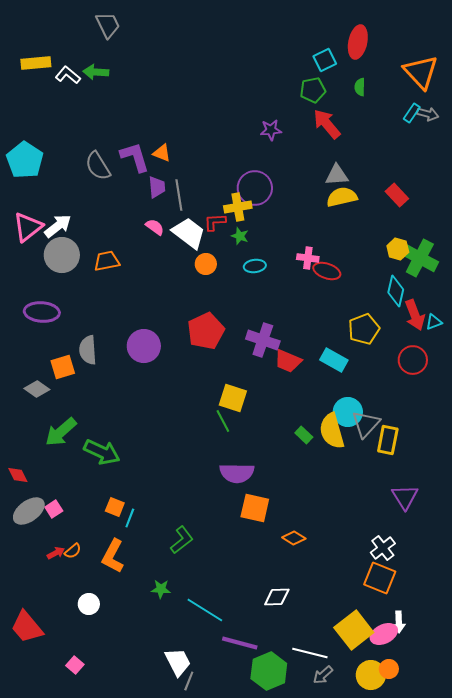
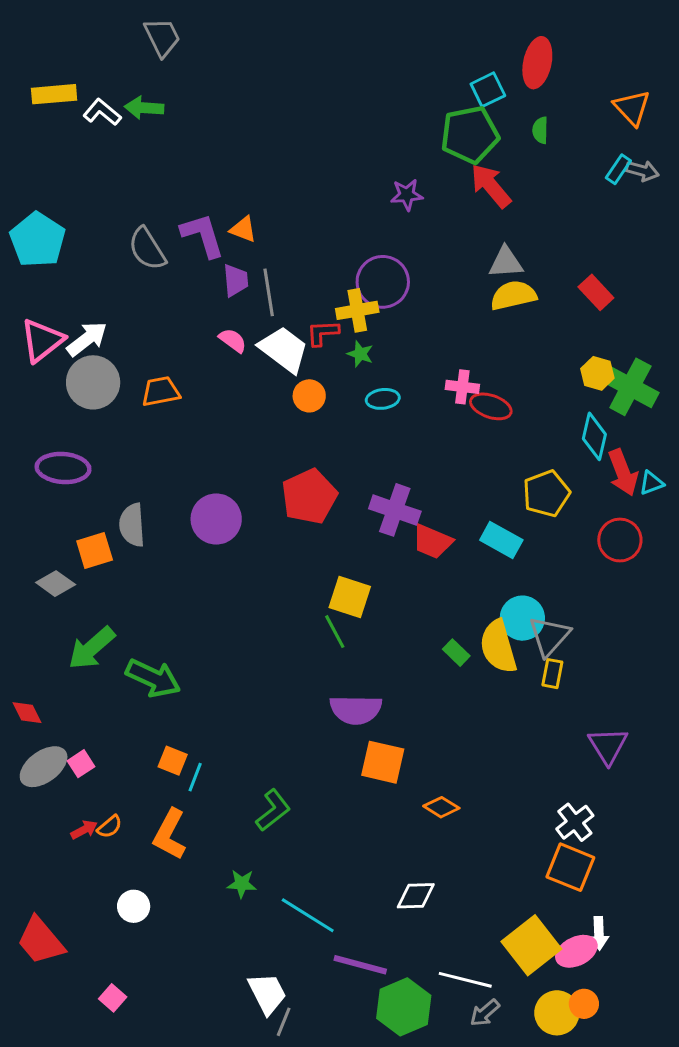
orange triangle: (421, 72) -> (632, 108), size x0.7
green pentagon: (313, 90) -> (470, 135), size x1.5
yellow rectangle: (388, 440) -> (552, 674), moved, size x0.7

